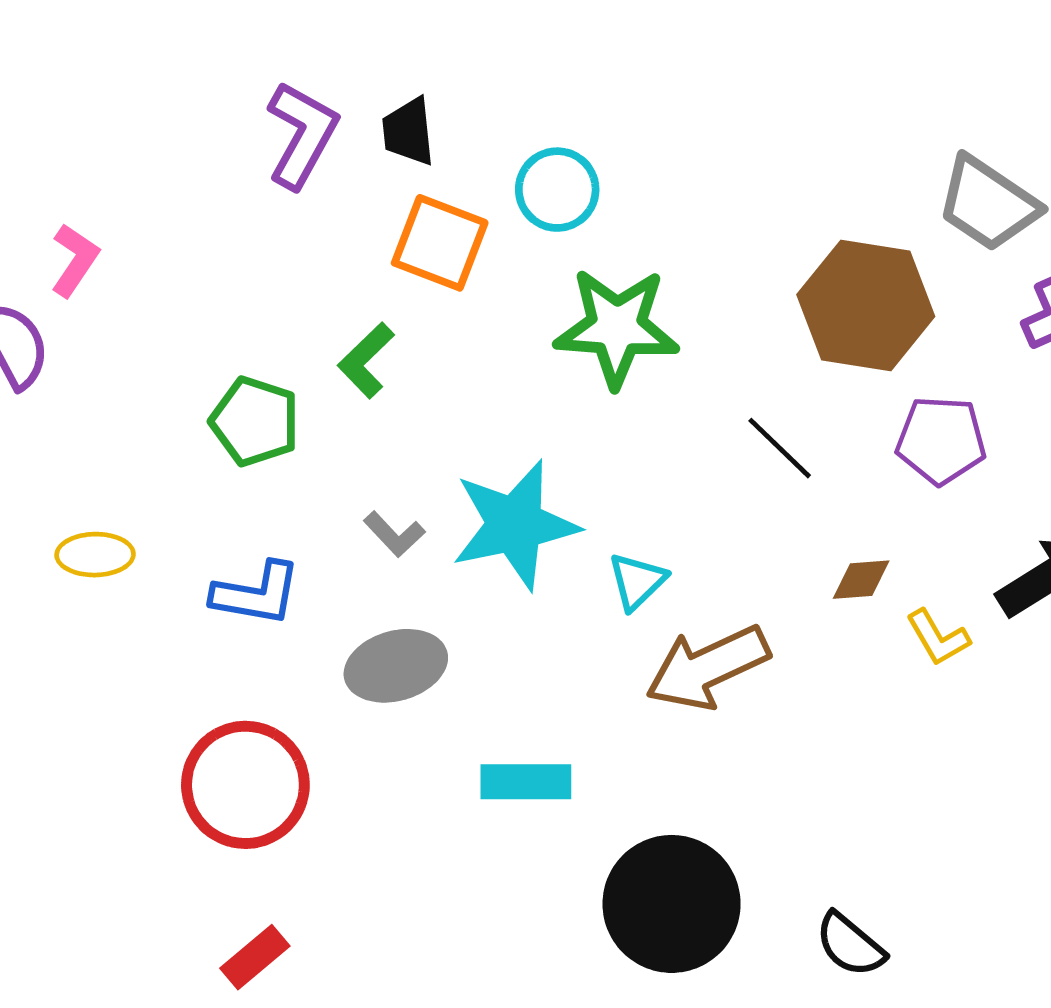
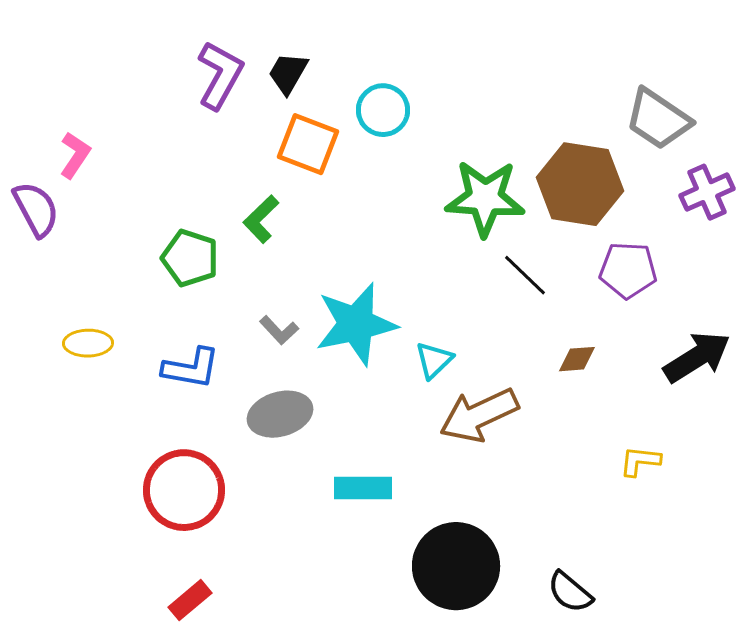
black trapezoid: (408, 132) -> (288, 73), turned 36
green star: (617, 327) -> (485, 198), moved
yellow L-shape: (938, 638) -> (640, 461), moved, turned 126

